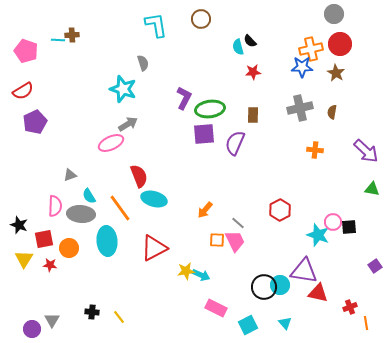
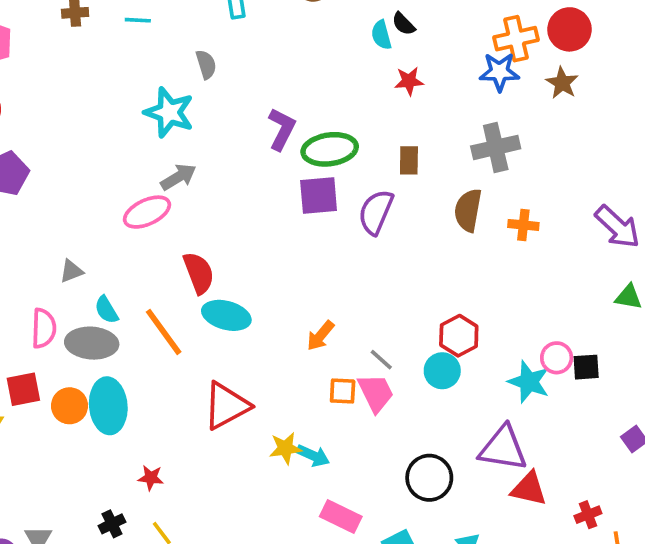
cyan line: (58, 40) -> (138, 20), moved
brown semicircle: (332, 112) -> (468, 210), moved, size x1.6
cyan ellipse: (107, 241) -> (108, 406), moved
red star: (50, 265) -> (151, 478), moved
cyan circle: (280, 285) -> (442, 371), moved
black cross: (92, 312) -> (112, 524), turned -32

